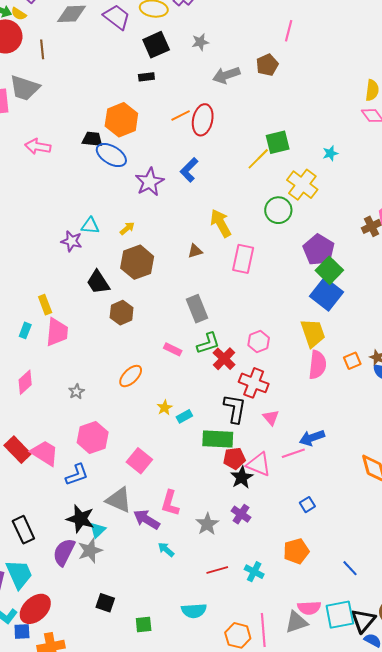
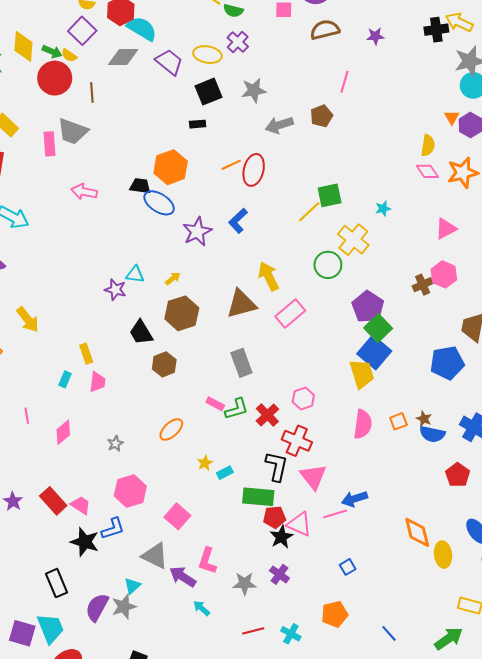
gray star: (200, 42) -> (254, 90), size x1.4
brown triangle: (195, 251) -> (241, 304), size x2.0
pink rectangle: (243, 259) -> (290, 314), turned 36
pink trapezoid: (57, 332) -> (97, 382), size x0.7
yellow trapezoid: (313, 333) -> (362, 374), moved
green L-shape: (208, 343) -> (237, 409), moved
pink triangle: (271, 418) -> (313, 477), size x1.6
pink trapezoid: (45, 453) -> (81, 505), size x0.7
black star: (80, 519) -> (85, 542), moved
gray star: (207, 524) -> (245, 583), turned 30

